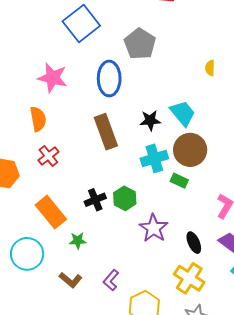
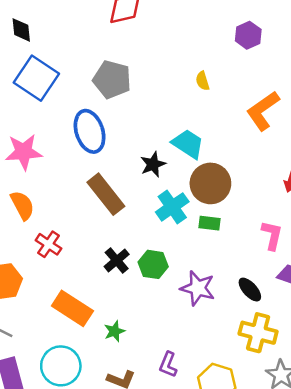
black cross: (95, 200) -> (117, 260), moved

